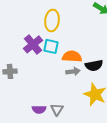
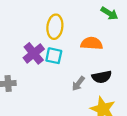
orange semicircle: (72, 56) -> (92, 43), moved
gray arrow: (73, 71) -> (78, 84), turned 136

